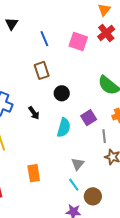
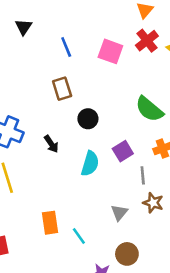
gray triangle: (78, 164) -> (119, 212), moved
cyan line: (74, 185) -> (79, 236), moved

